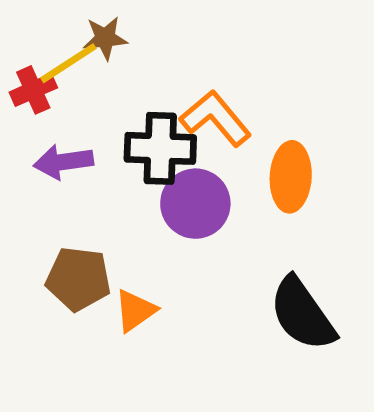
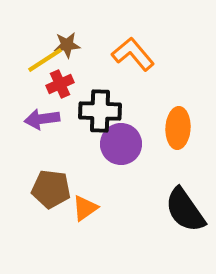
red cross: (33, 90) -> (60, 84), moved
orange L-shape: (215, 118) -> (133, 54), moved

